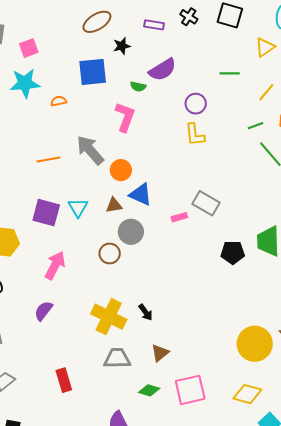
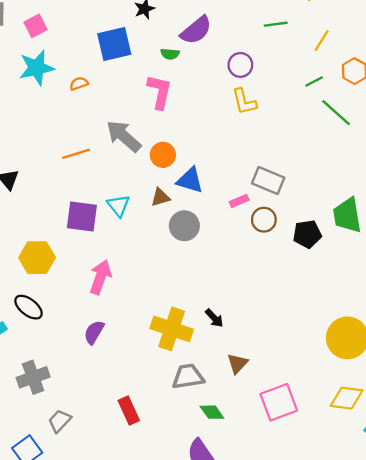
brown circle: (110, 254) -> (264, 220), moved
green diamond: (149, 390) -> (212, 412), moved, turned 45

